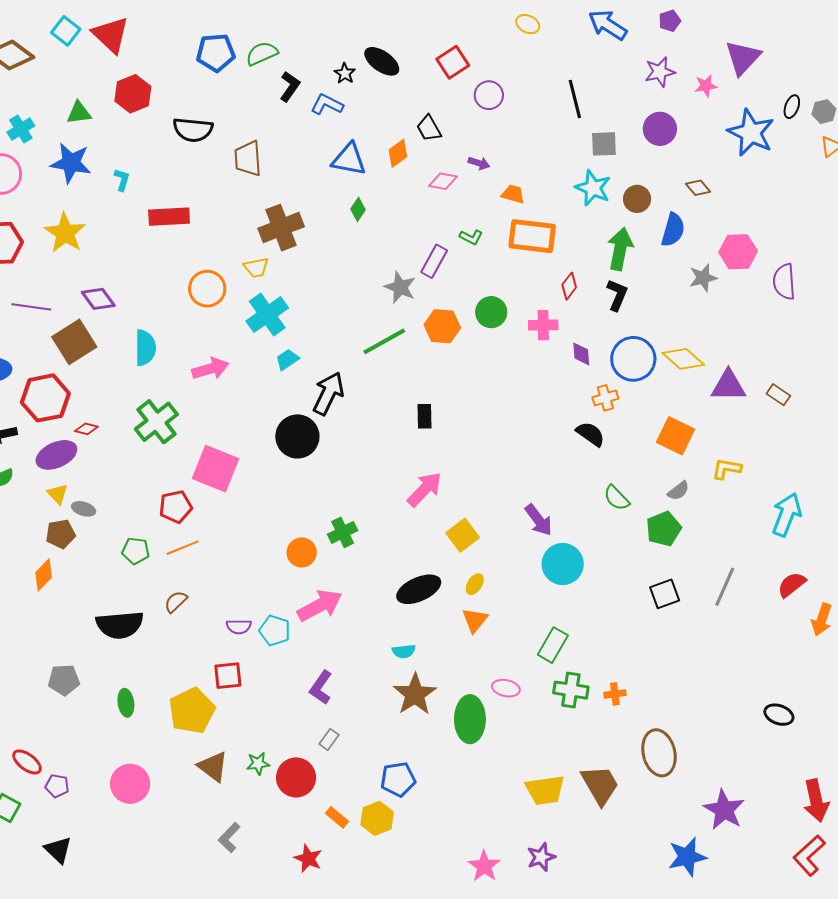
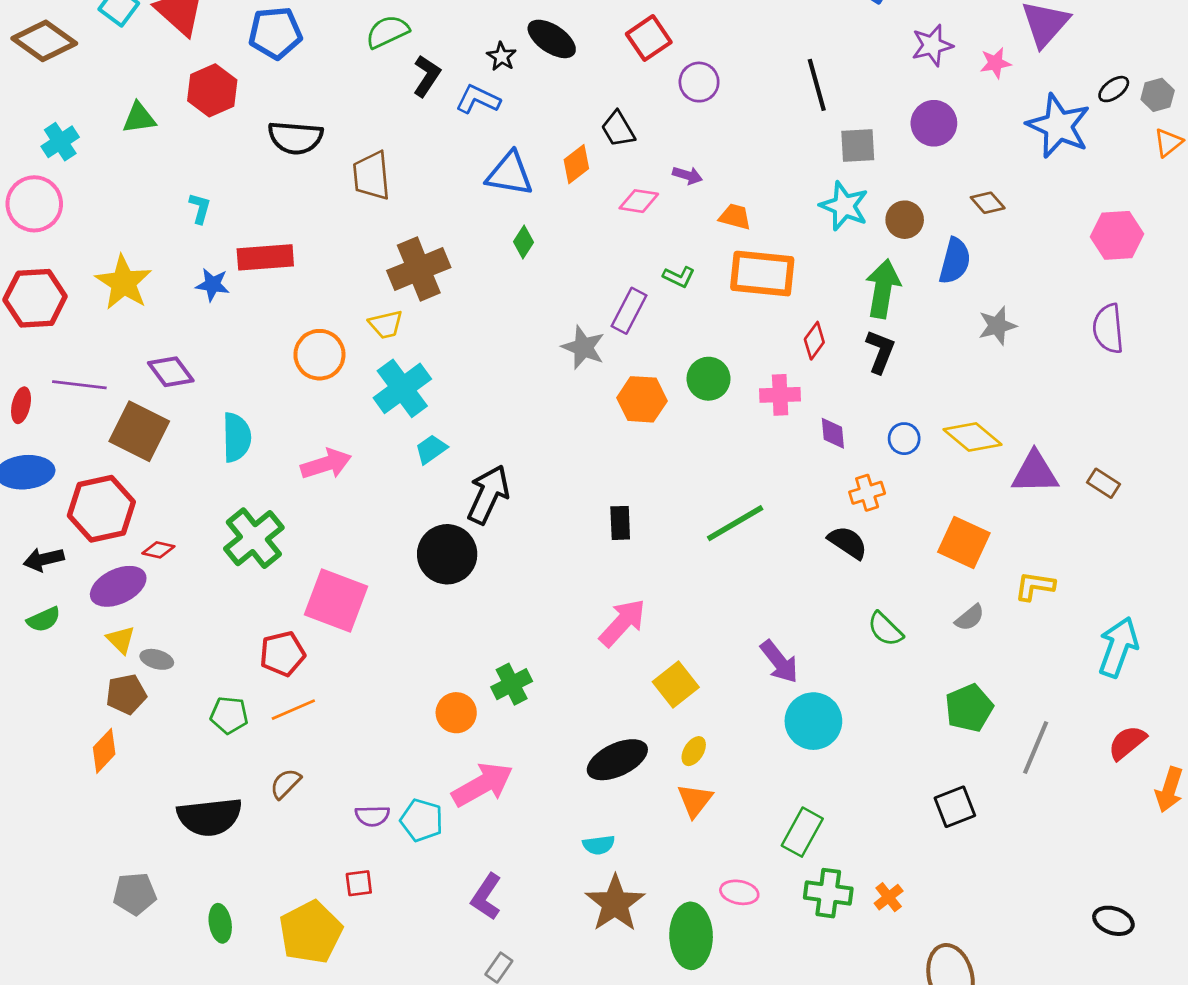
blue pentagon: (216, 53) -> (275, 33), moved
black ellipse: (792, 107) -> (1114, 89), turned 35
blue star: (71, 163) -> (213, 285), moved, size x0.6
pink hexagon: (738, 252) -> (1117, 235), moved
green line: (384, 341) -> (735, 523), moved
brown square: (74, 342) -> (139, 431), turned -30
blue circle: (633, 359) -> (904, 439), size x0.5
green pentagon: (664, 529) -> (969, 708), moved
black square: (665, 594) -> (955, 807), moved
red square: (228, 676) -> (359, 883), size x0.7
orange cross: (615, 694) -> (889, 897), turned -30

